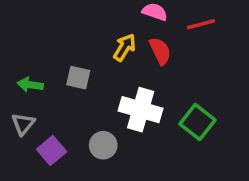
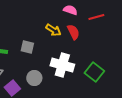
yellow arrow: (125, 47) -> (53, 30), turned 91
gray circle: (103, 145) -> (34, 78), moved

